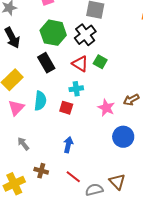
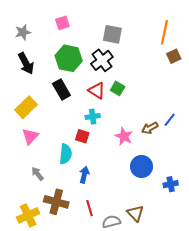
cyan semicircle: (40, 101) -> (66, 154), moved
brown cross: (41, 171) -> (56, 202), size x1.6
red line: (73, 177) -> (89, 208), turned 35

